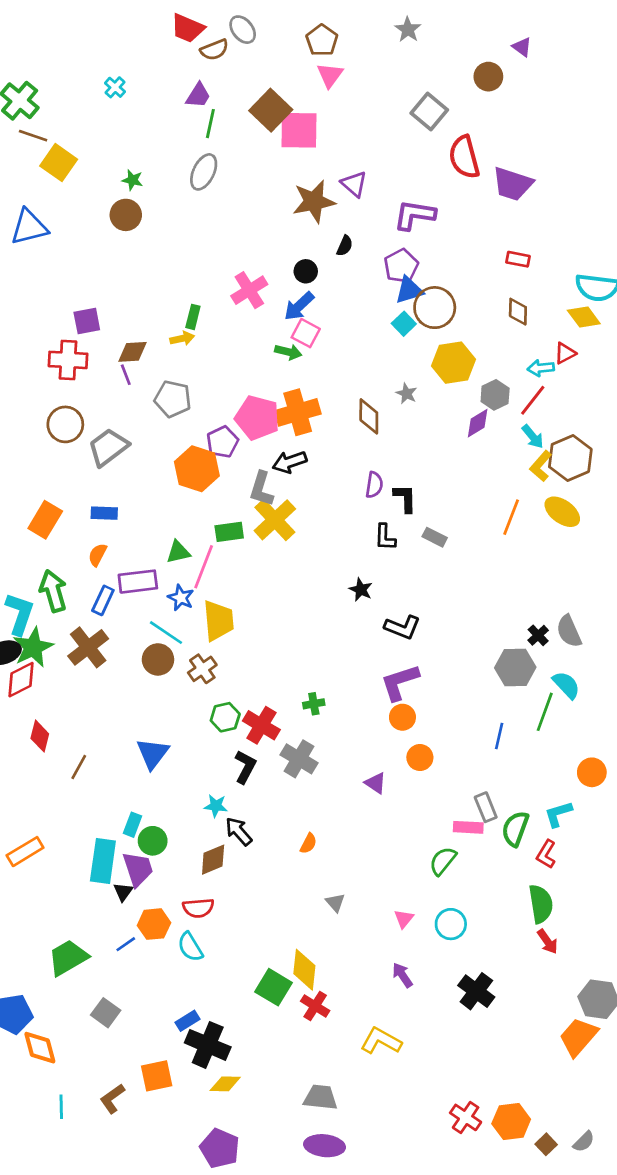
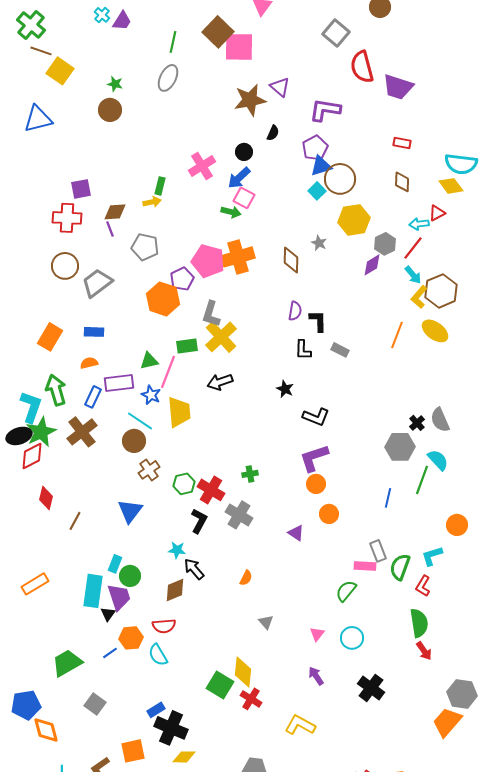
purple trapezoid: (198, 95) -> (122, 21), moved
black arrow: (290, 462) -> (220, 382), moved
orange semicircle: (98, 555) -> (89, 363), turned 48
brown cross: (202, 669) -> (149, 470), moved

